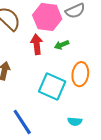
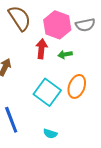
cyan semicircle: (75, 121) -> (50, 134), moved

